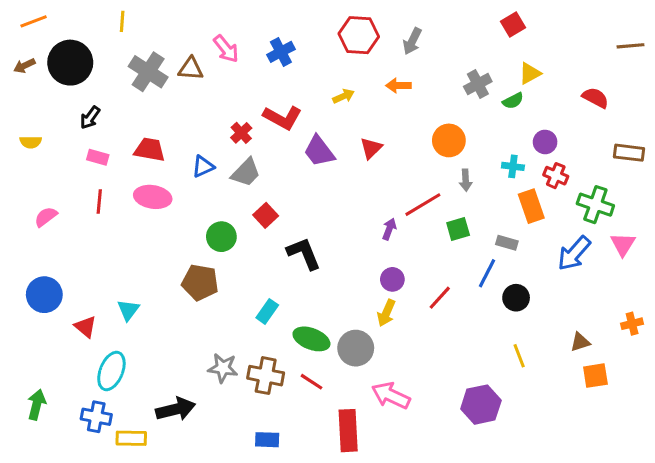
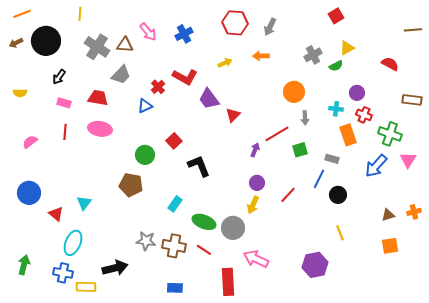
red triangle: (371, 148) -> (233, 115), moved
blue triangle: (203, 166) -> (145, 106), moved
gray trapezoid: (246, 173) -> (121, 75), moved
brown triangle: (580, 342) -> (388, 215), moved

